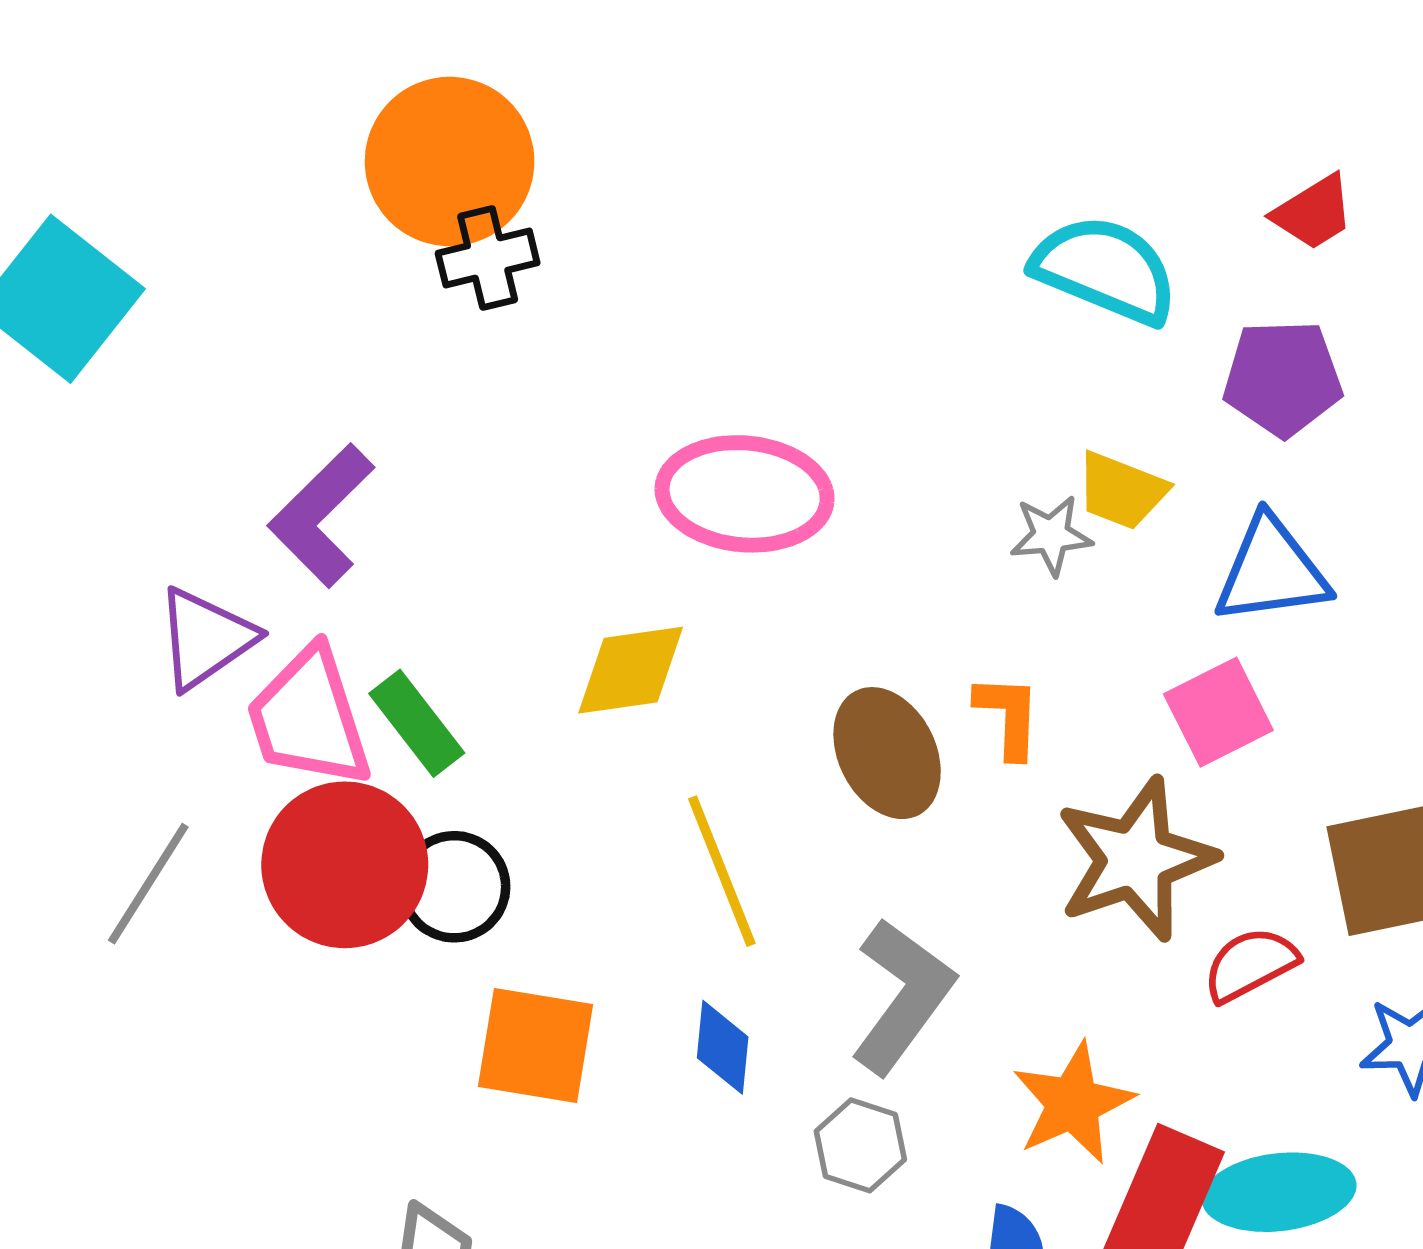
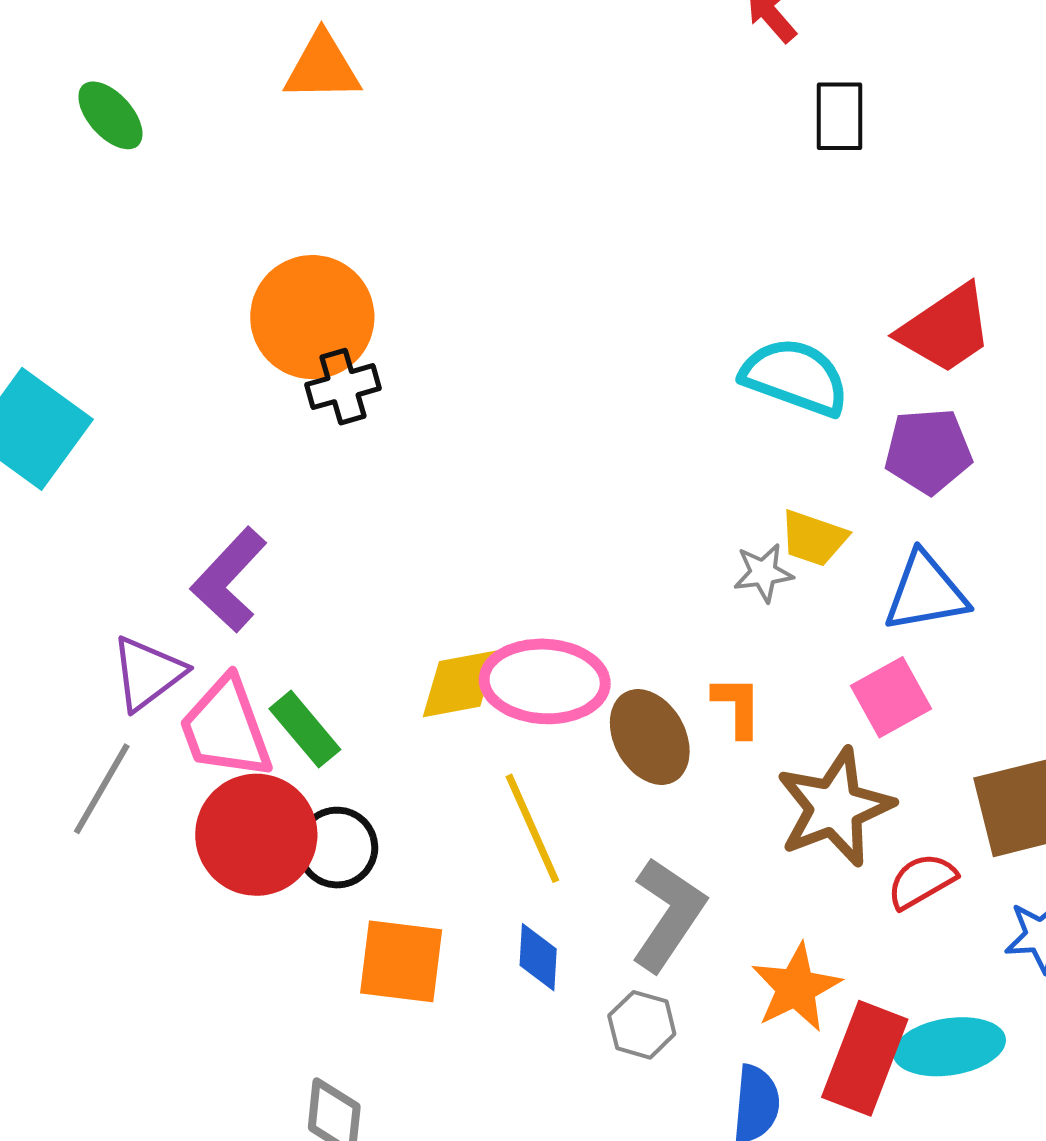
red trapezoid: (1313, 212) -> (946, 329), size x1.6
pink ellipse: (745, 494) -> (545, 681), moved
gray line: (148, 884) -> (102, 789), moved

